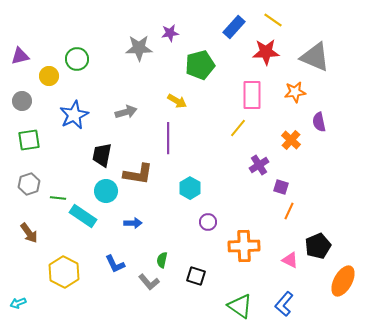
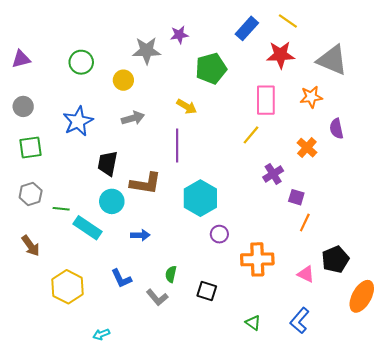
yellow circle: (49, 76) -> (123, 80), moved
cyan hexagon: (190, 188) -> (200, 198), size x1.5
cyan arrow: (18, 303) -> (101, 334), moved
green triangle: (240, 306) -> (253, 323), size x0.6

